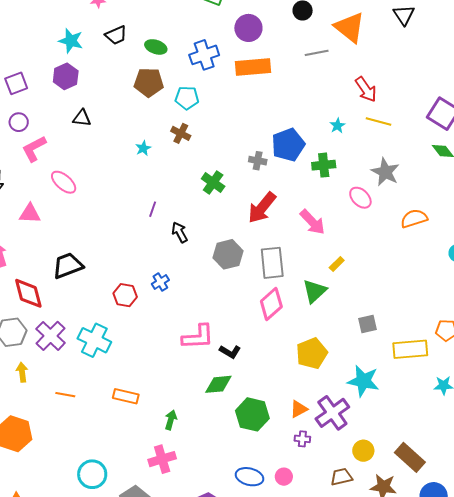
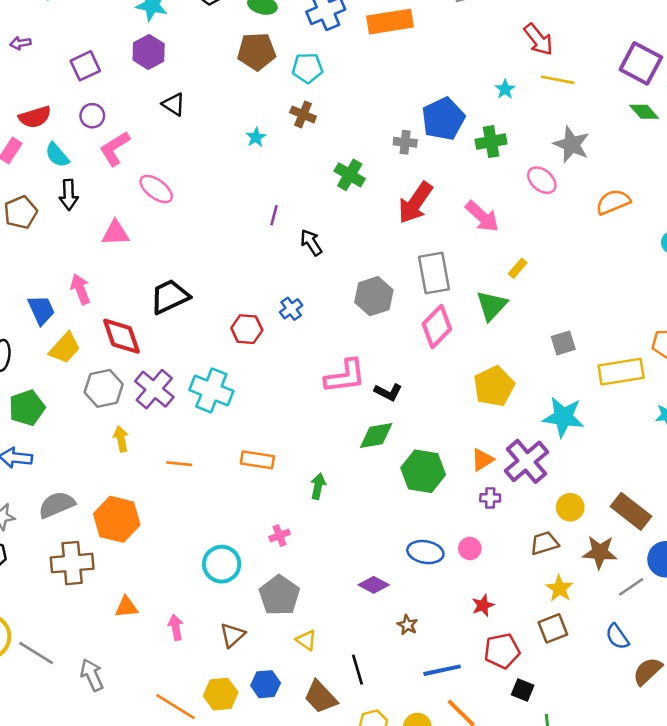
black triangle: (82, 118) -> (174, 104), turned 30
gray hexagon: (228, 254) -> (374, 296), moved
pink cross: (162, 459) -> (280, 536), moved, size x0.6

